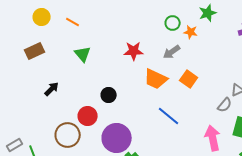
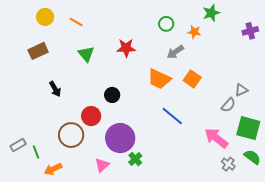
green circle: (173, 23) -> (166, 24), moved
red star: (134, 51) -> (126, 48), moved
black arrow: (52, 89) -> (55, 89), turned 105
pink arrow: (213, 138) -> (216, 138), turned -40

